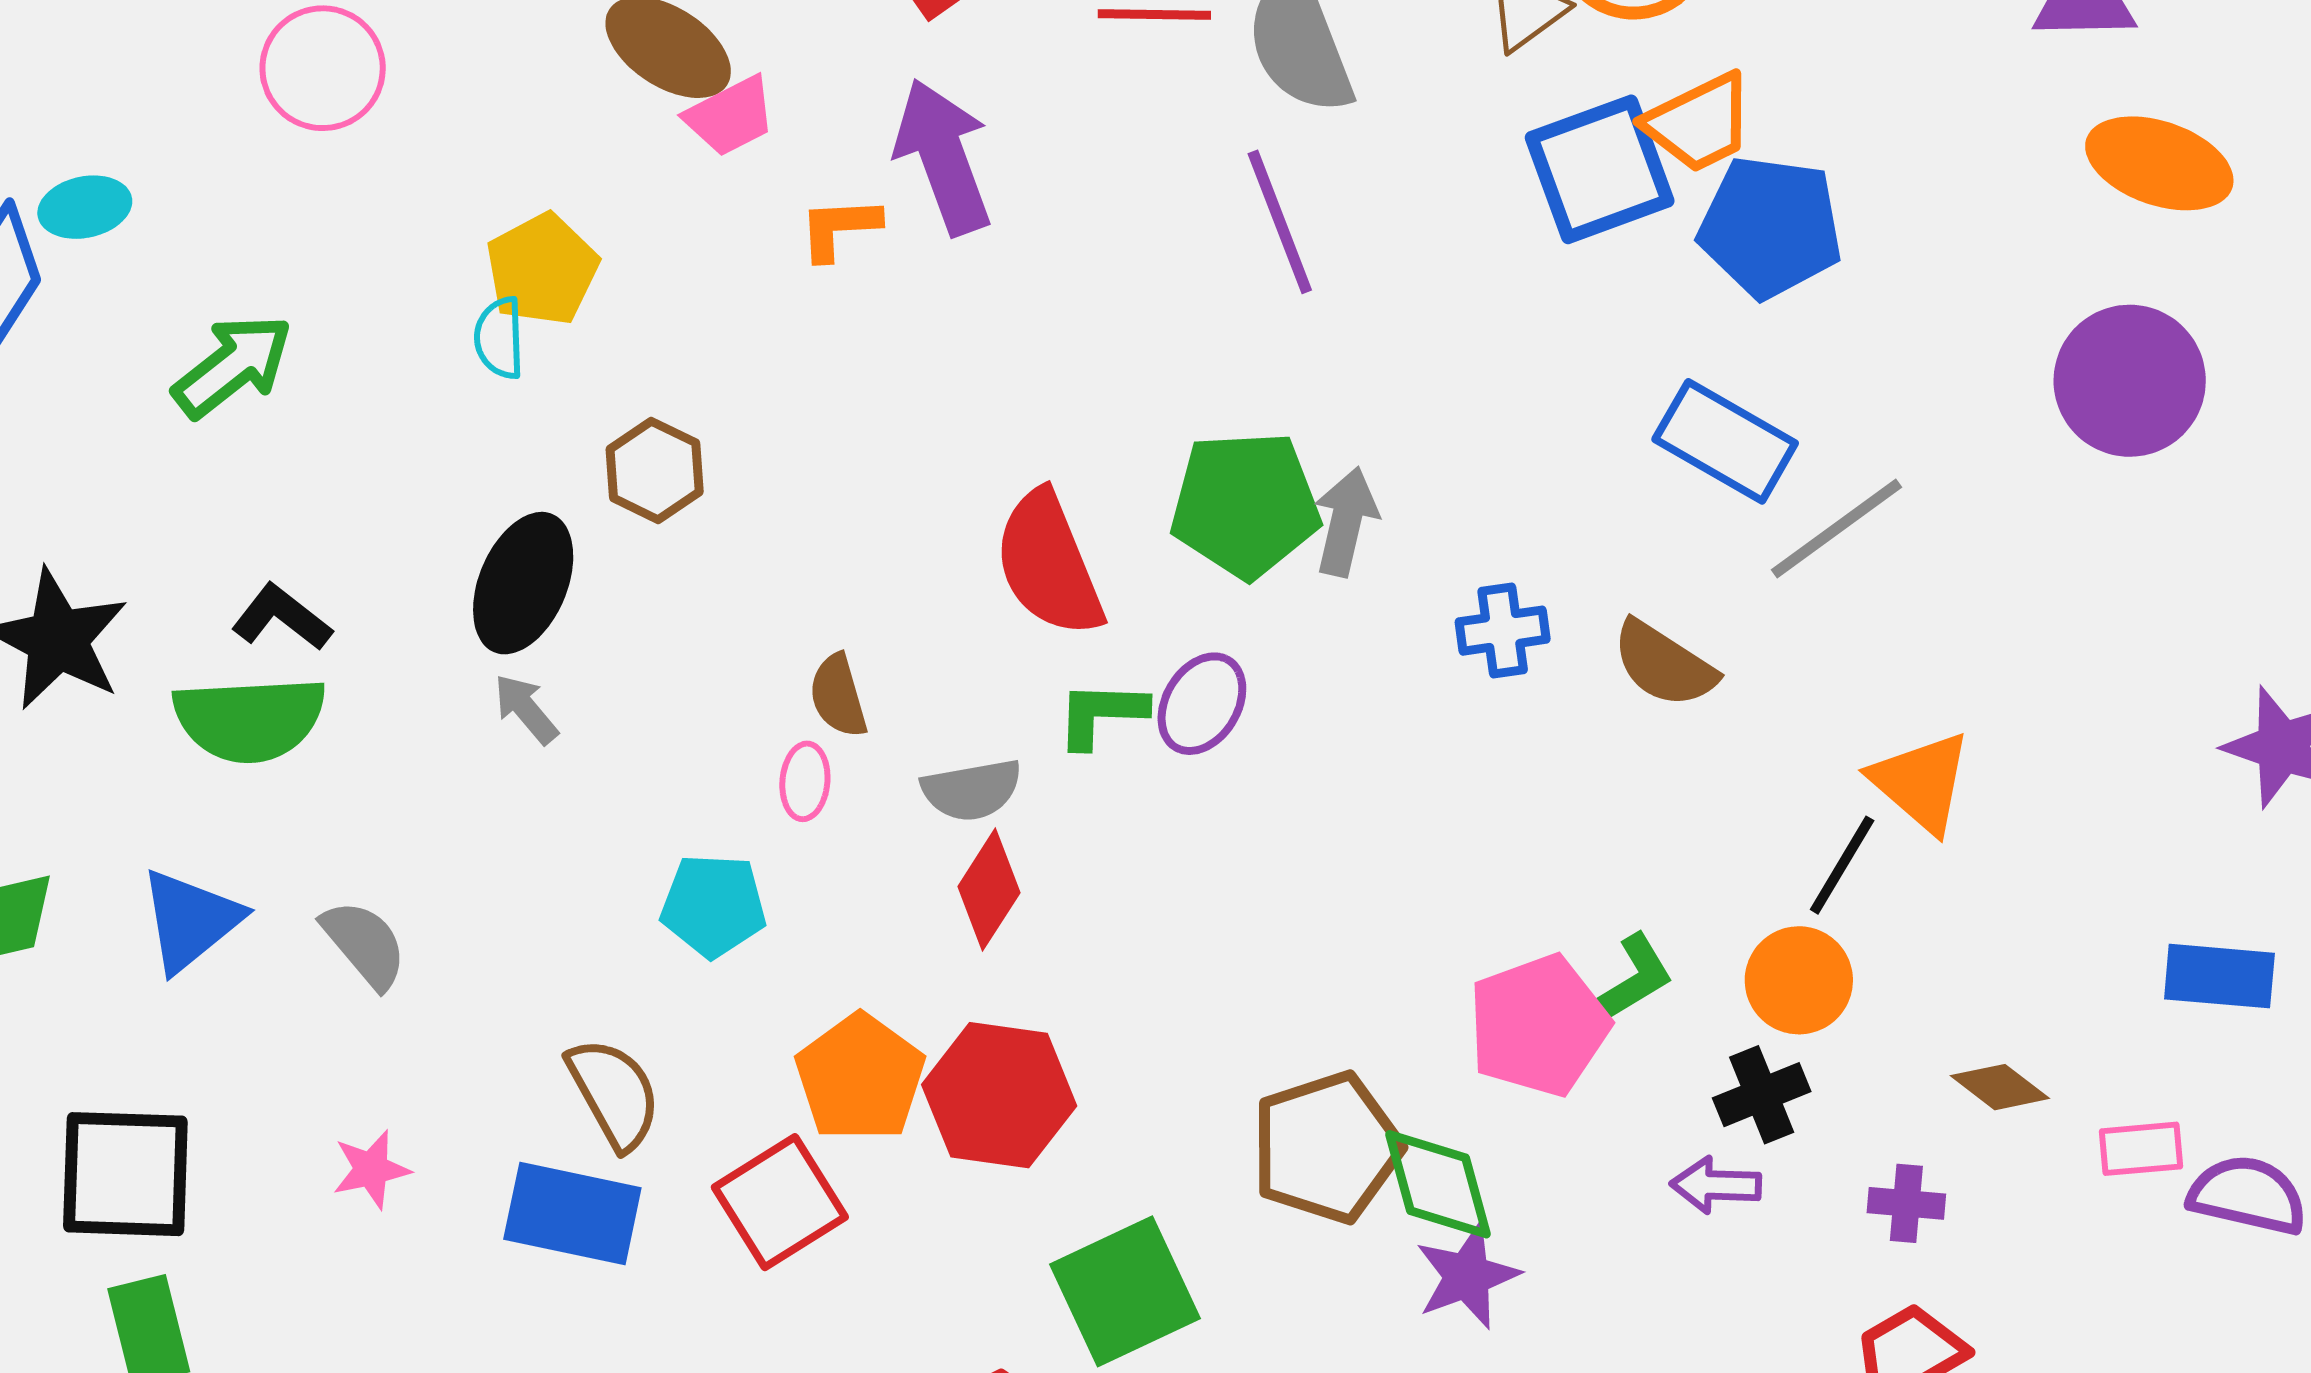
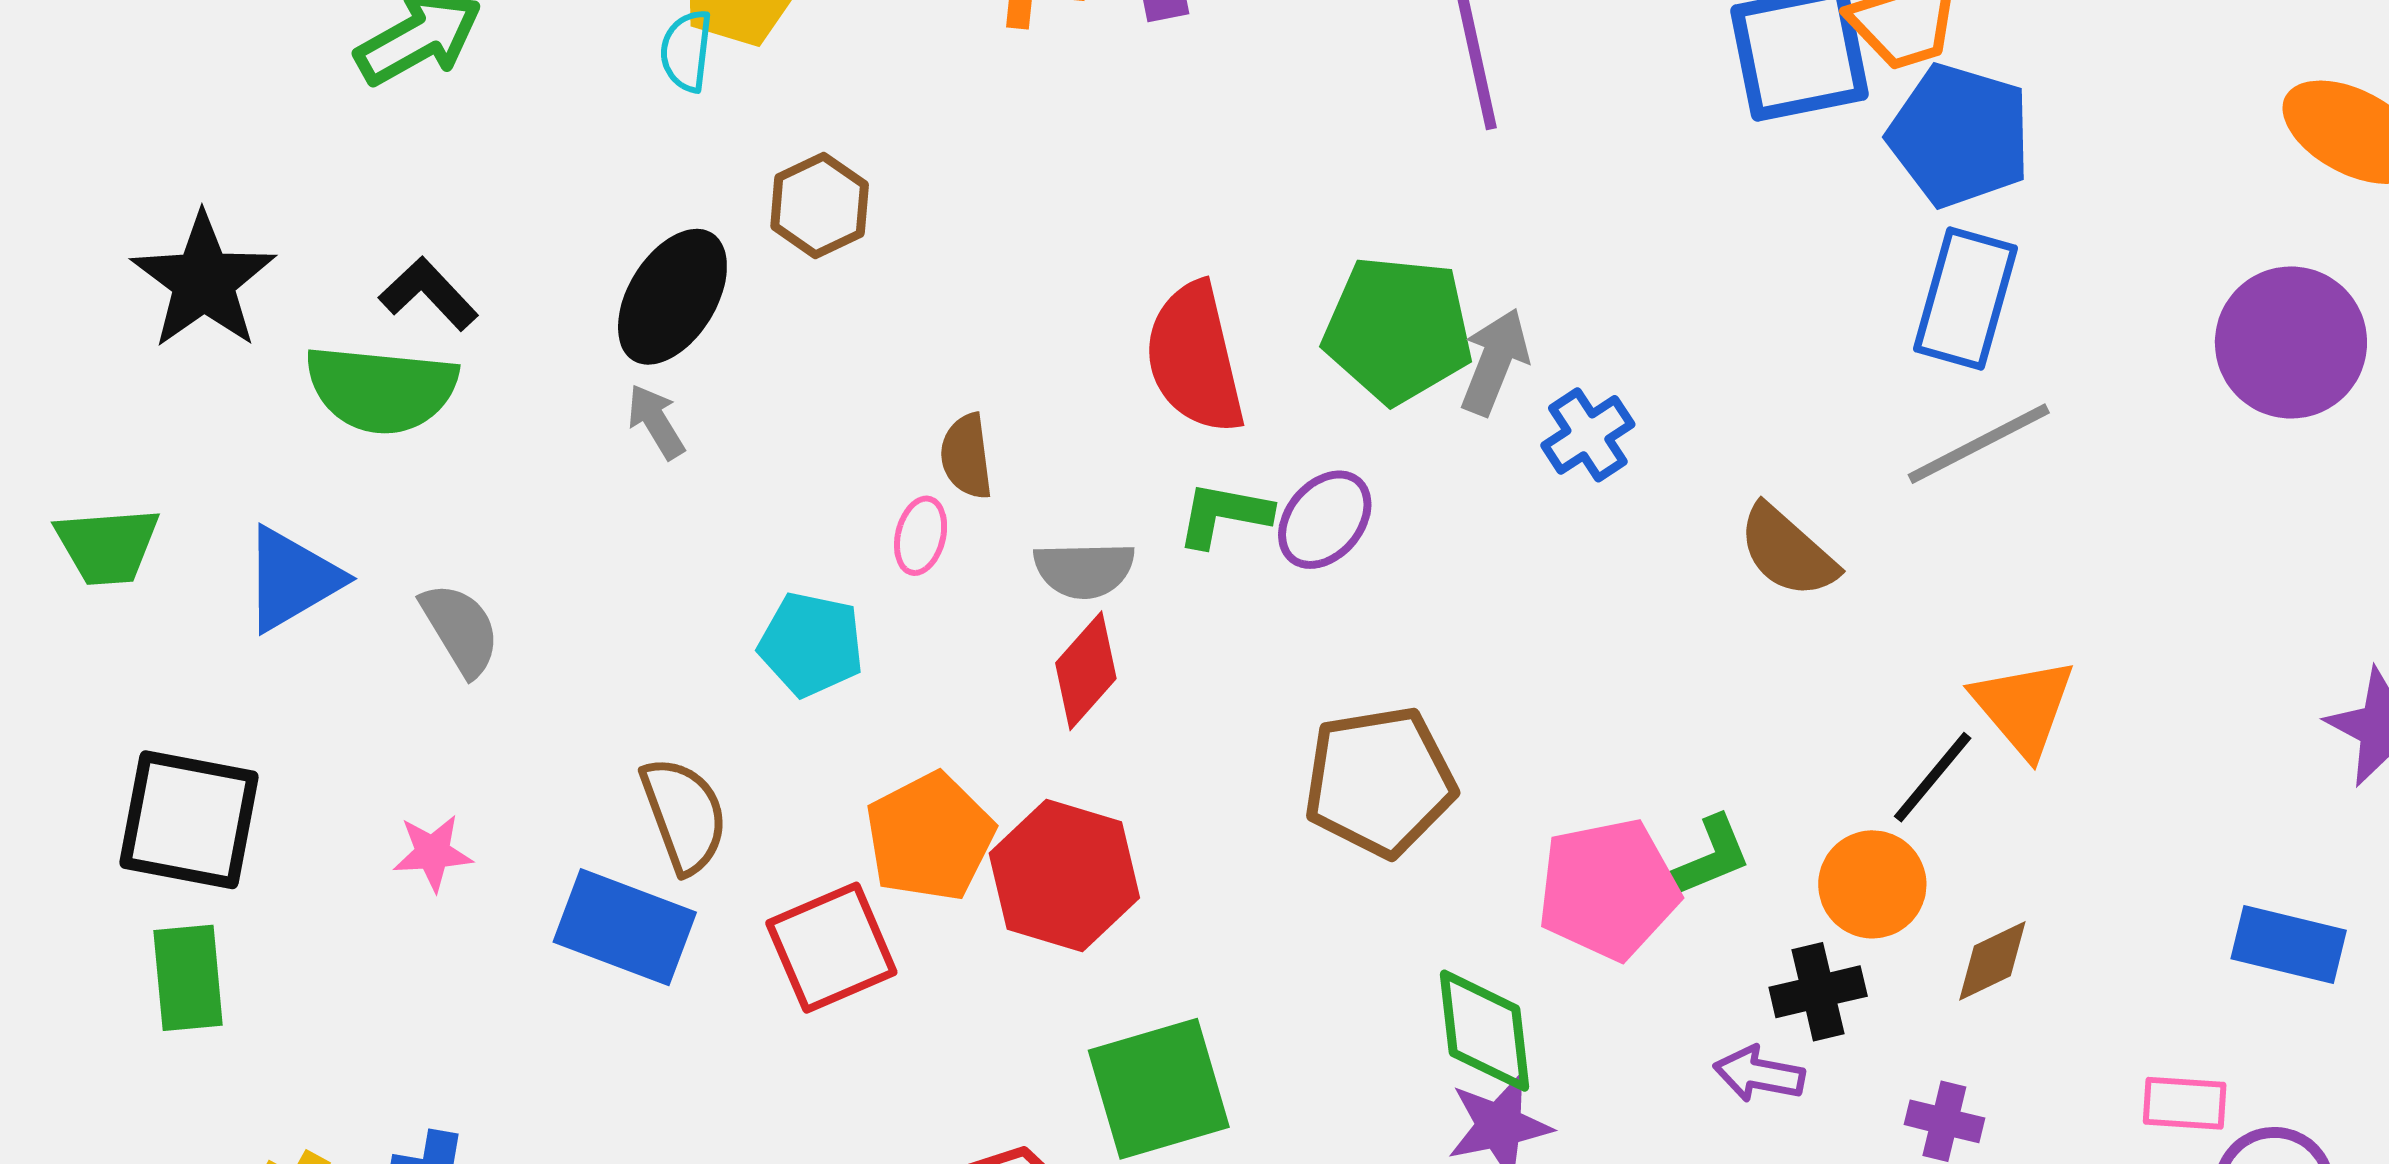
blue rectangle: (1725, 441) -> (1966, 299), moved, turned 67
blue cross: (1503, 631) -> (1588, 435), moved, turned -34
brown diamond: (2000, 1087) -> (1992, 961), moved, turned -72
brown pentagon: (1327, 1148) -> (1380, 781), moved

